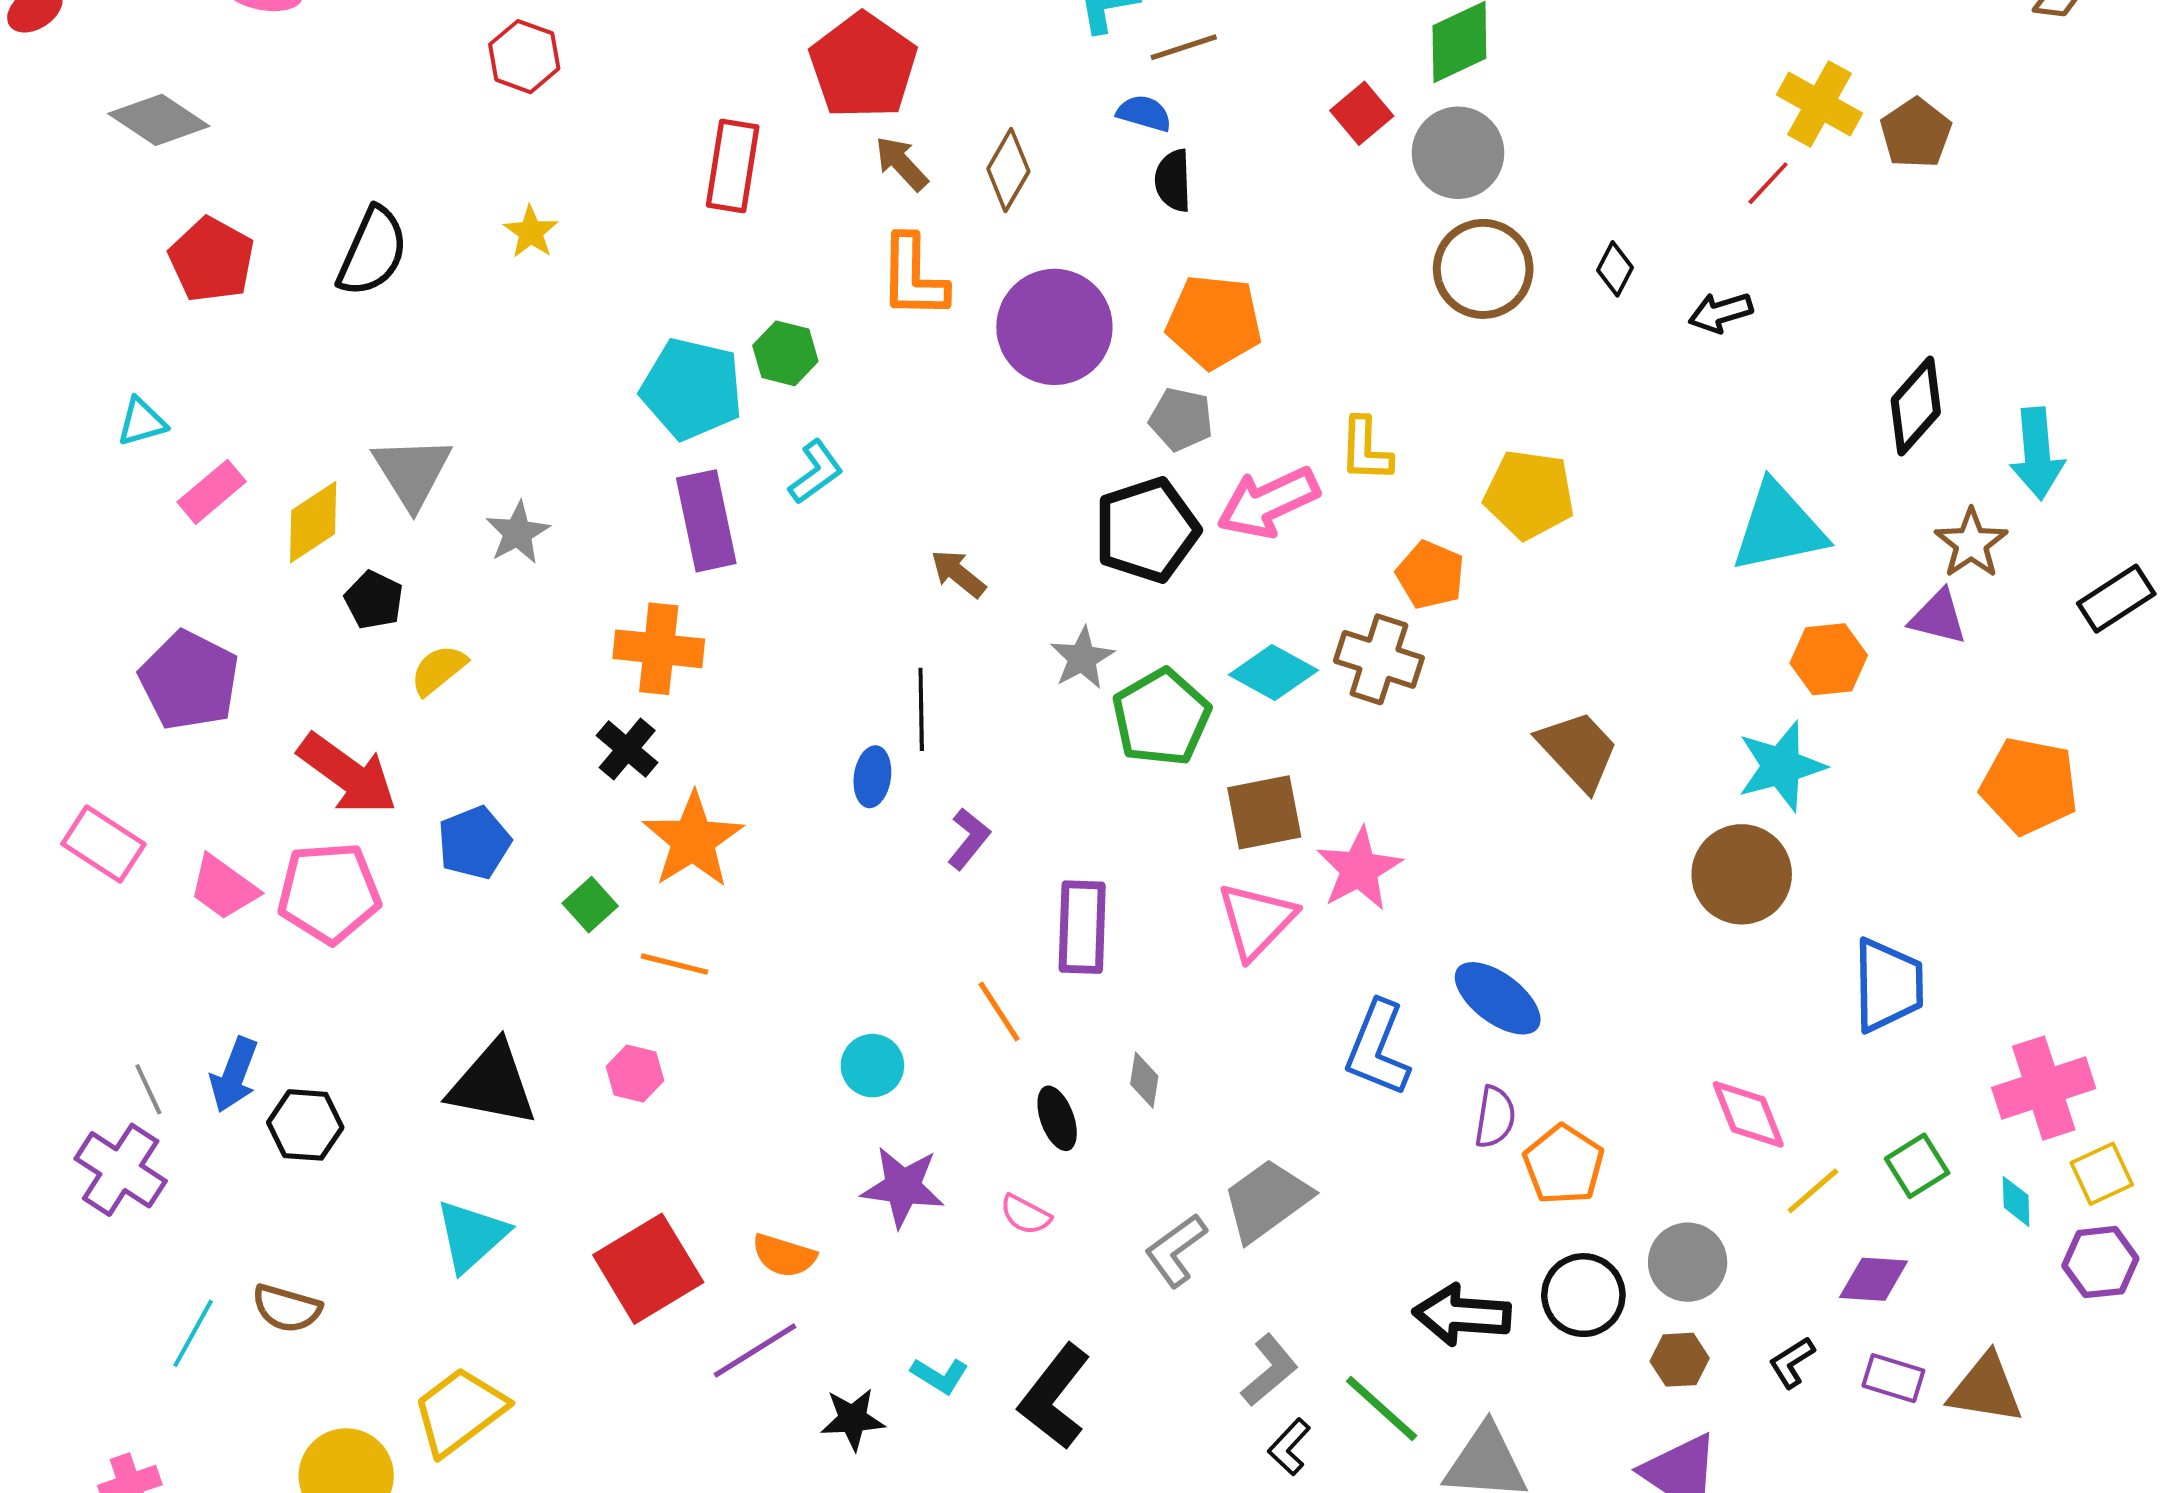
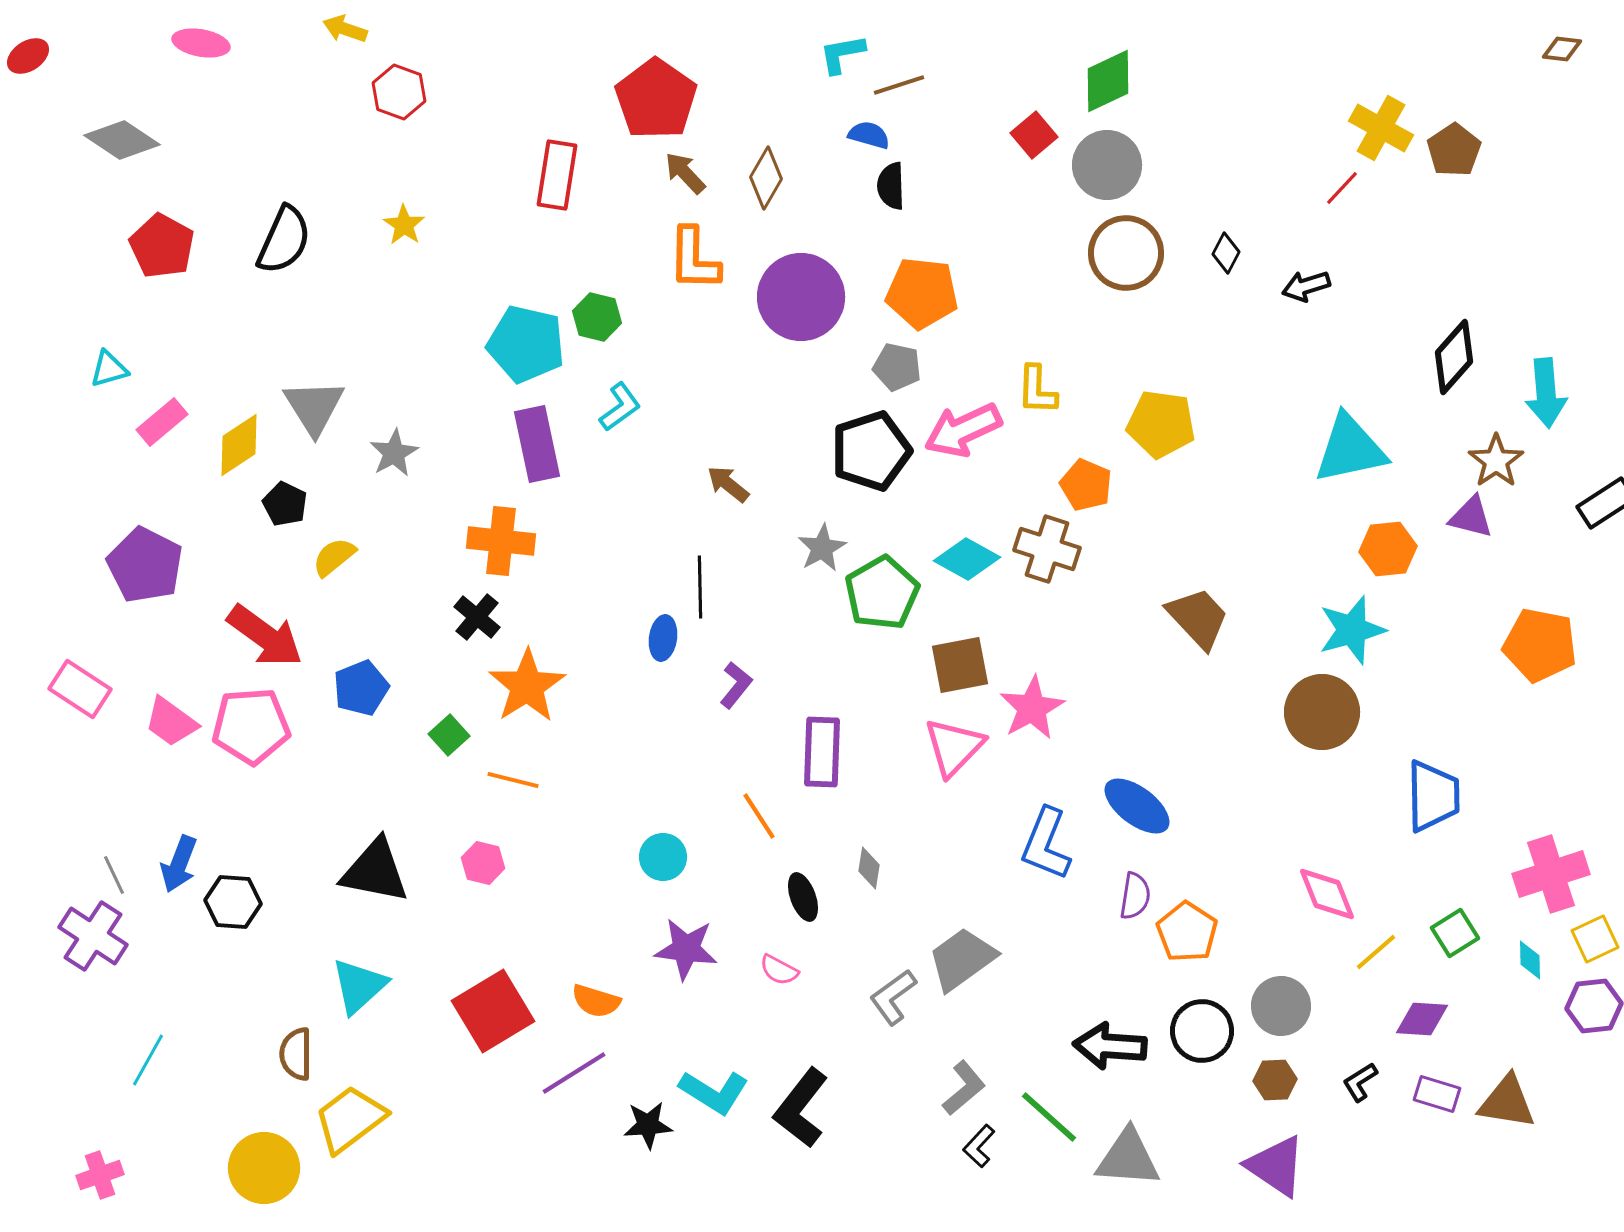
brown semicircle: (287, 1308) -> (296, 1054), moved, turned 74
cyan L-shape: (940, 1376) -> (714, 1092), size x1.6

